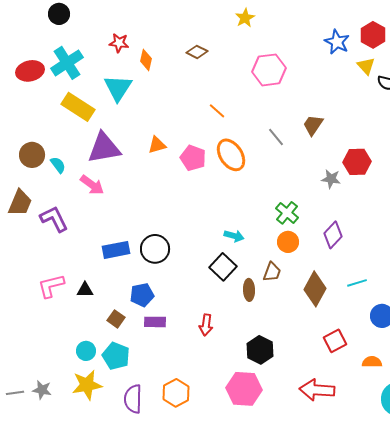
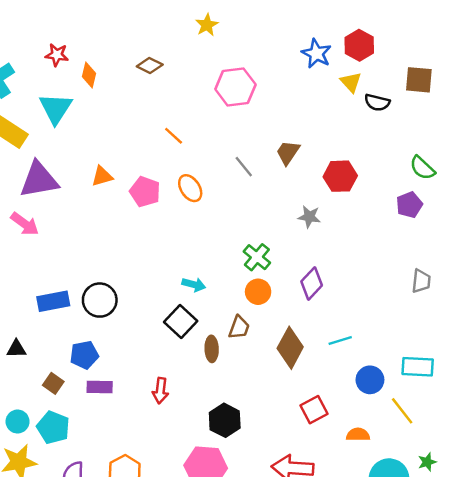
orange ellipse: (231, 155) -> (190, 188), size x0.7
red hexagon: (357, 162) -> (340, 176), moved

